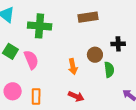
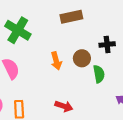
green cross: (40, 26) -> (18, 30), turned 30
orange arrow: (73, 66) -> (56, 61), moved

